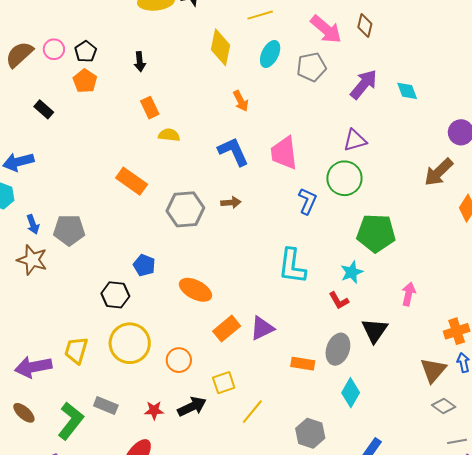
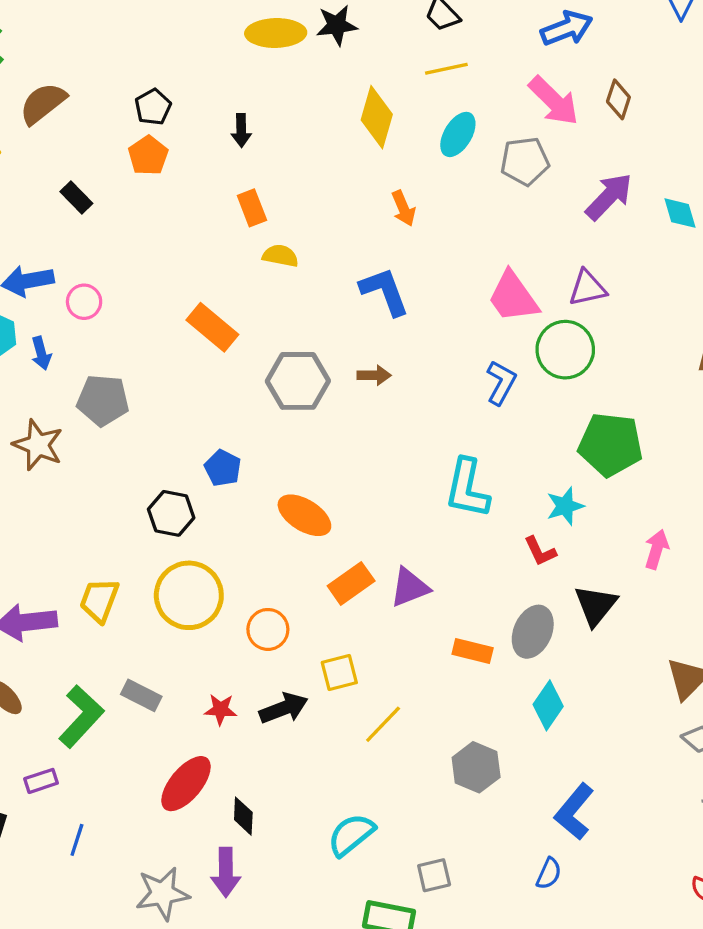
pink circle: (54, 49) -> (84, 302), moved
pink trapezoid: (284, 153) -> (513, 297), moved, turned -33
blue arrow: (33, 224) -> (41, 353), moved

